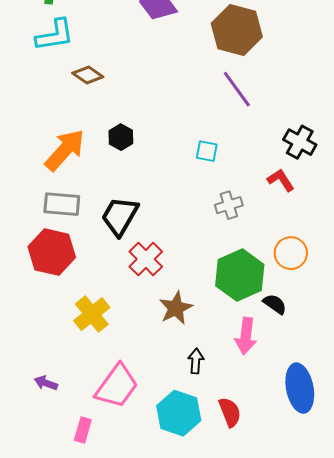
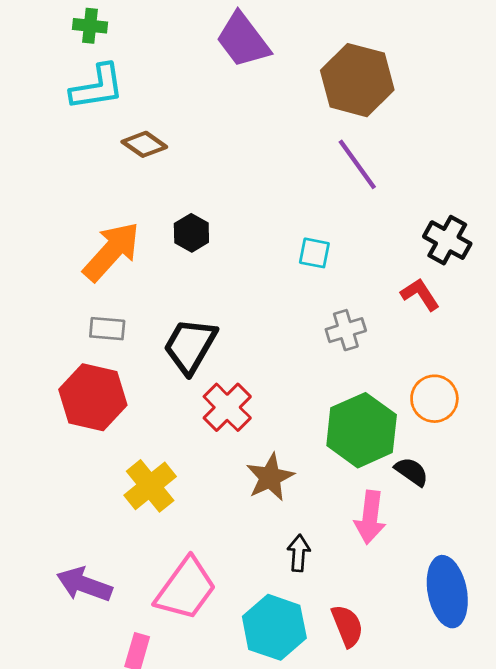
gray rectangle: (62, 204) -> (107, 329), size x0.7
purple arrow: (46, 383) -> (84, 584), size x1.6

